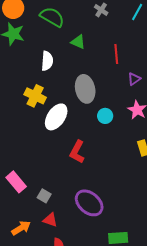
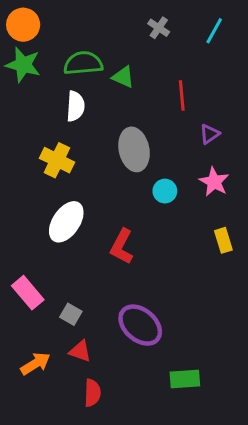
green semicircle: (52, 17) -> (83, 63), moved, turned -35
white ellipse: (56, 117) -> (66, 222), moved

